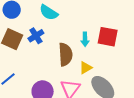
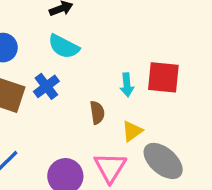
brown semicircle: (65, 54) -> (97, 113), size x0.6

